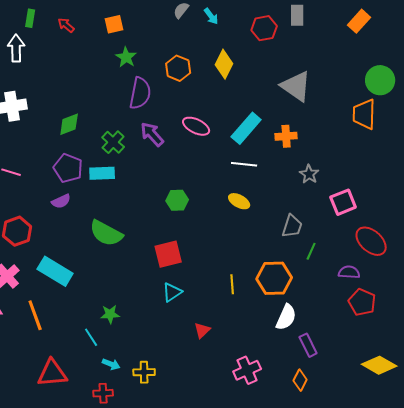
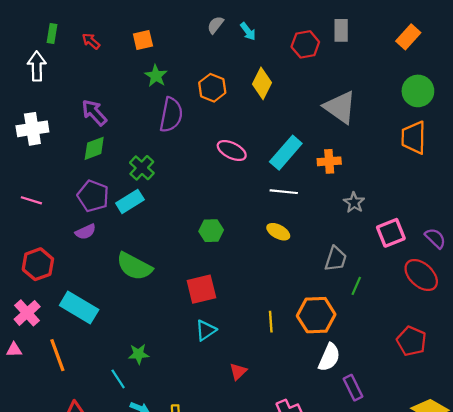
green circle: (380, 80) -> (418, 91), moved
purple arrow: (152, 134) -> (94, 113), moved
cyan rectangle: (102, 173) -> (130, 201), turned -30
purple semicircle: (349, 272) -> (435, 238), moved, turned 40

